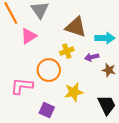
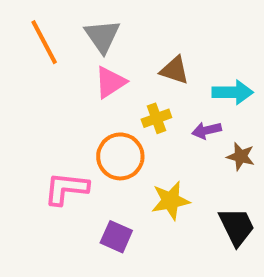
brown triangle: (76, 27) -> (175, 70), size x0.7
pink triangle: (29, 36) -> (110, 82), moved

